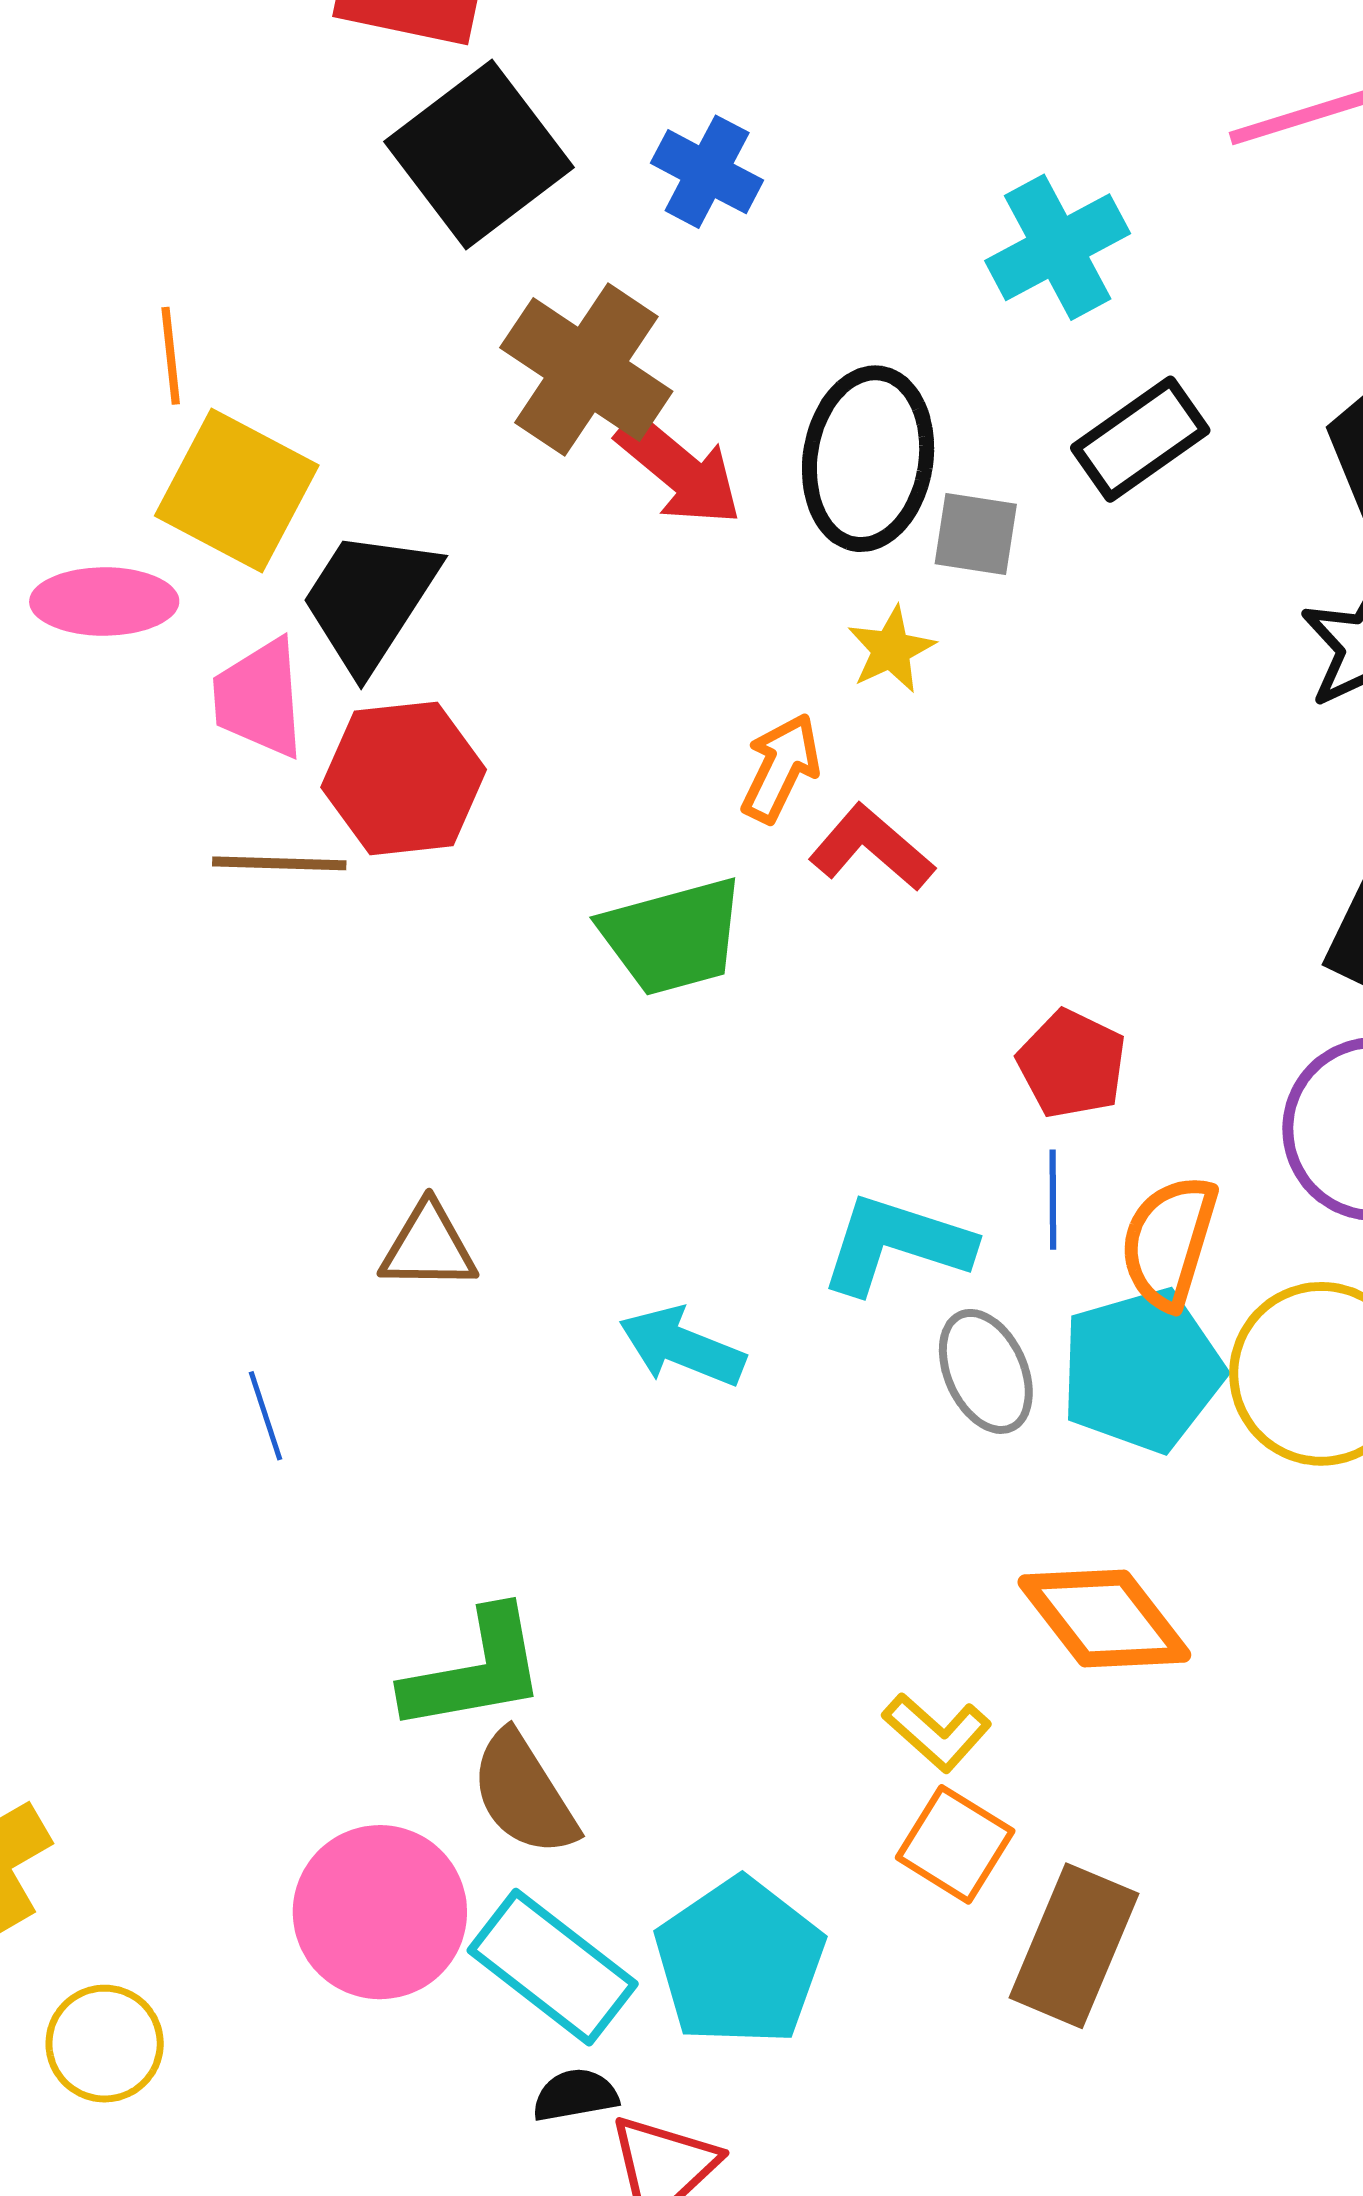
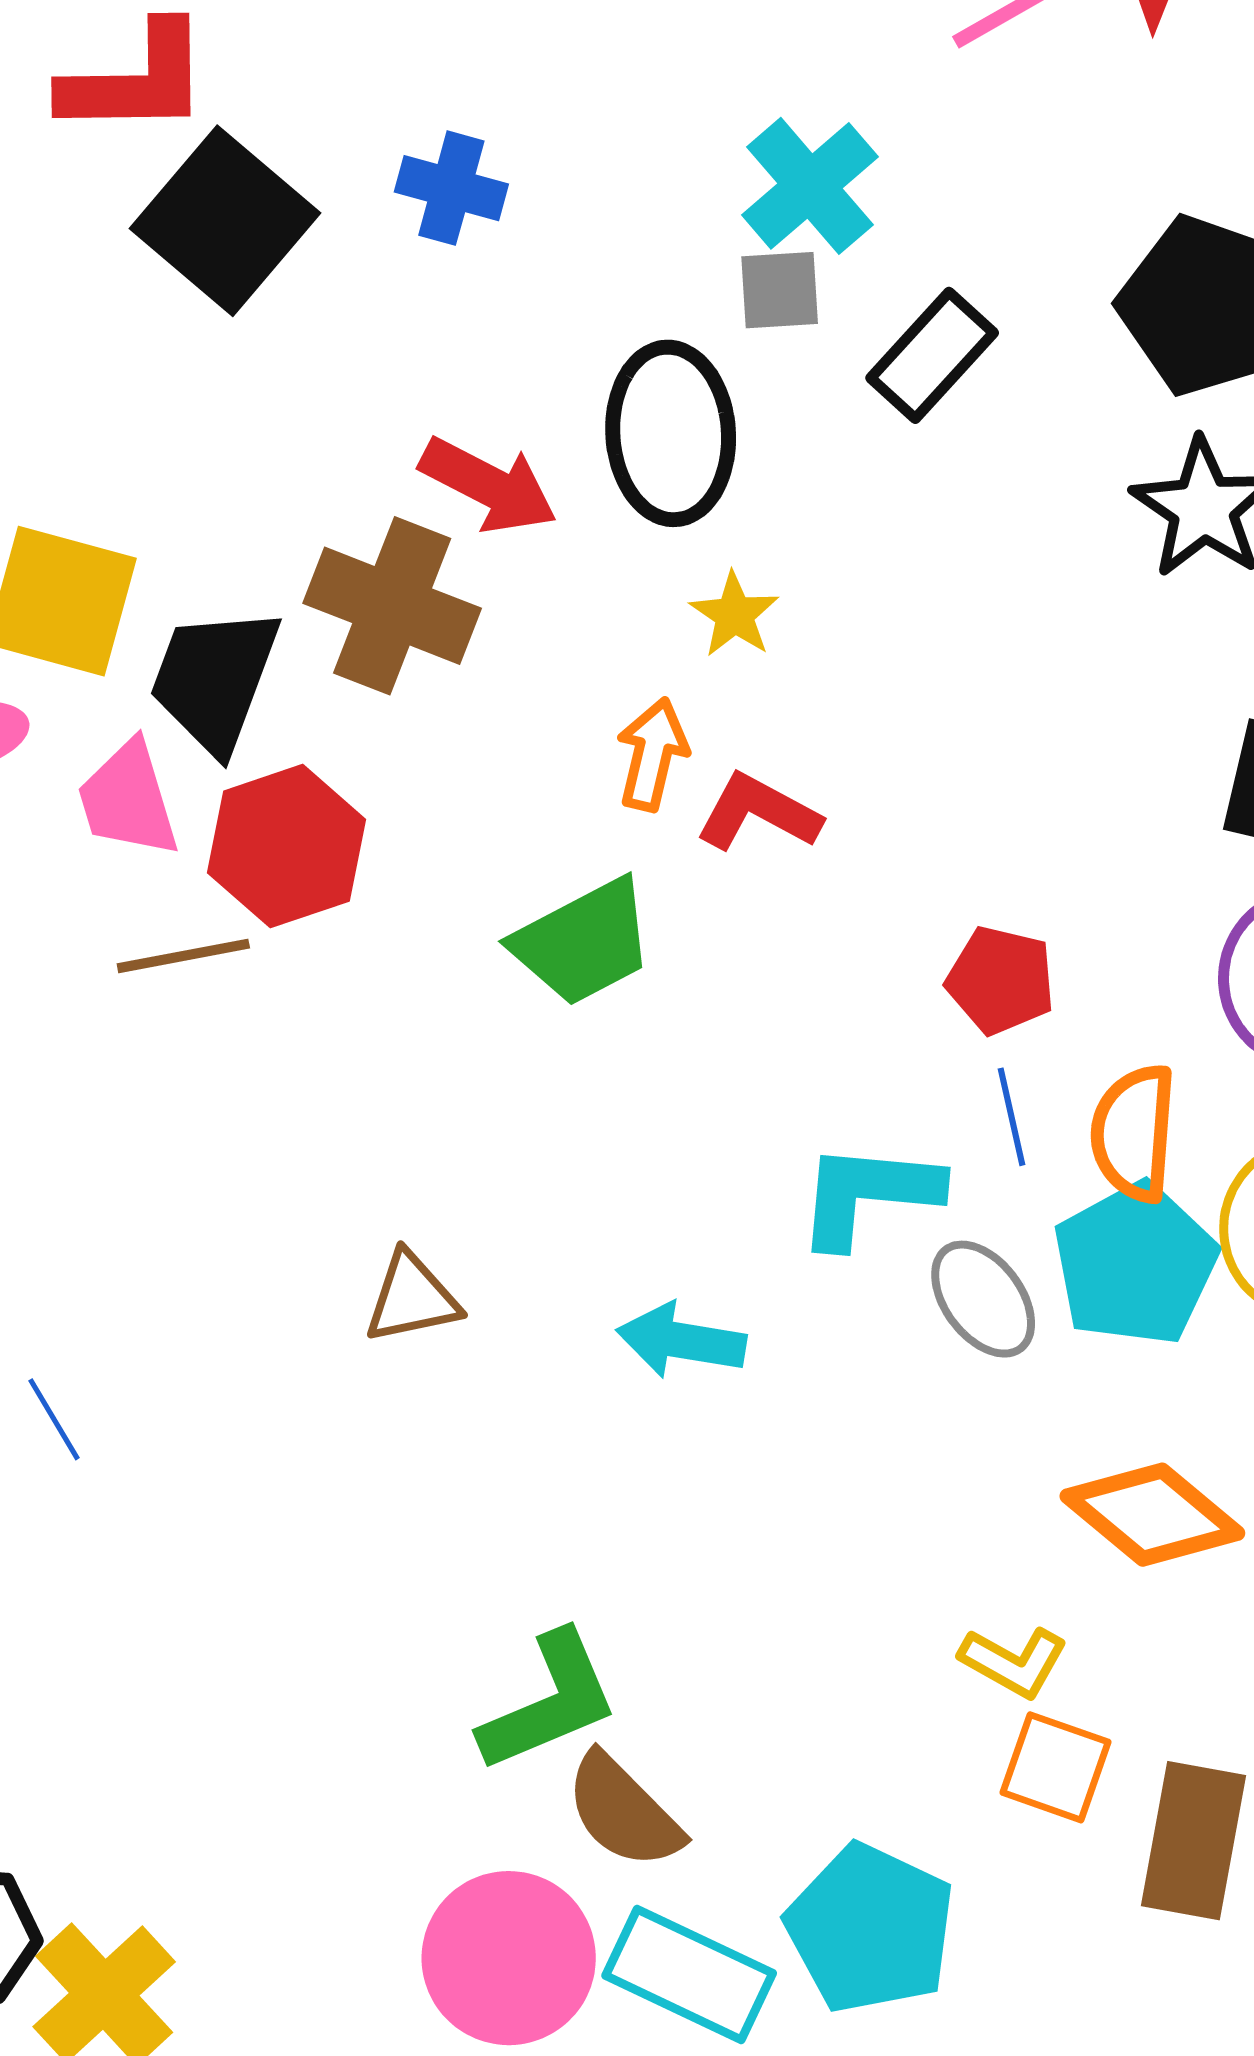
brown cross: (586, 370) -> (392, 606), moved
gray square: (976, 534) -> (780, 290), moved
blue line: (266, 1416) -> (54, 1419), moved

